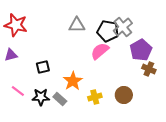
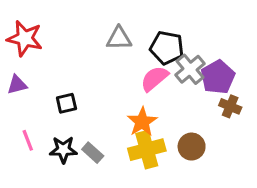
gray cross: (123, 27) -> (190, 69), moved
orange star: (73, 81) -> (142, 122), moved
pink line: (18, 91) -> (28, 140), turned 32
yellow cross: (95, 97) -> (147, 150), size x1.6

